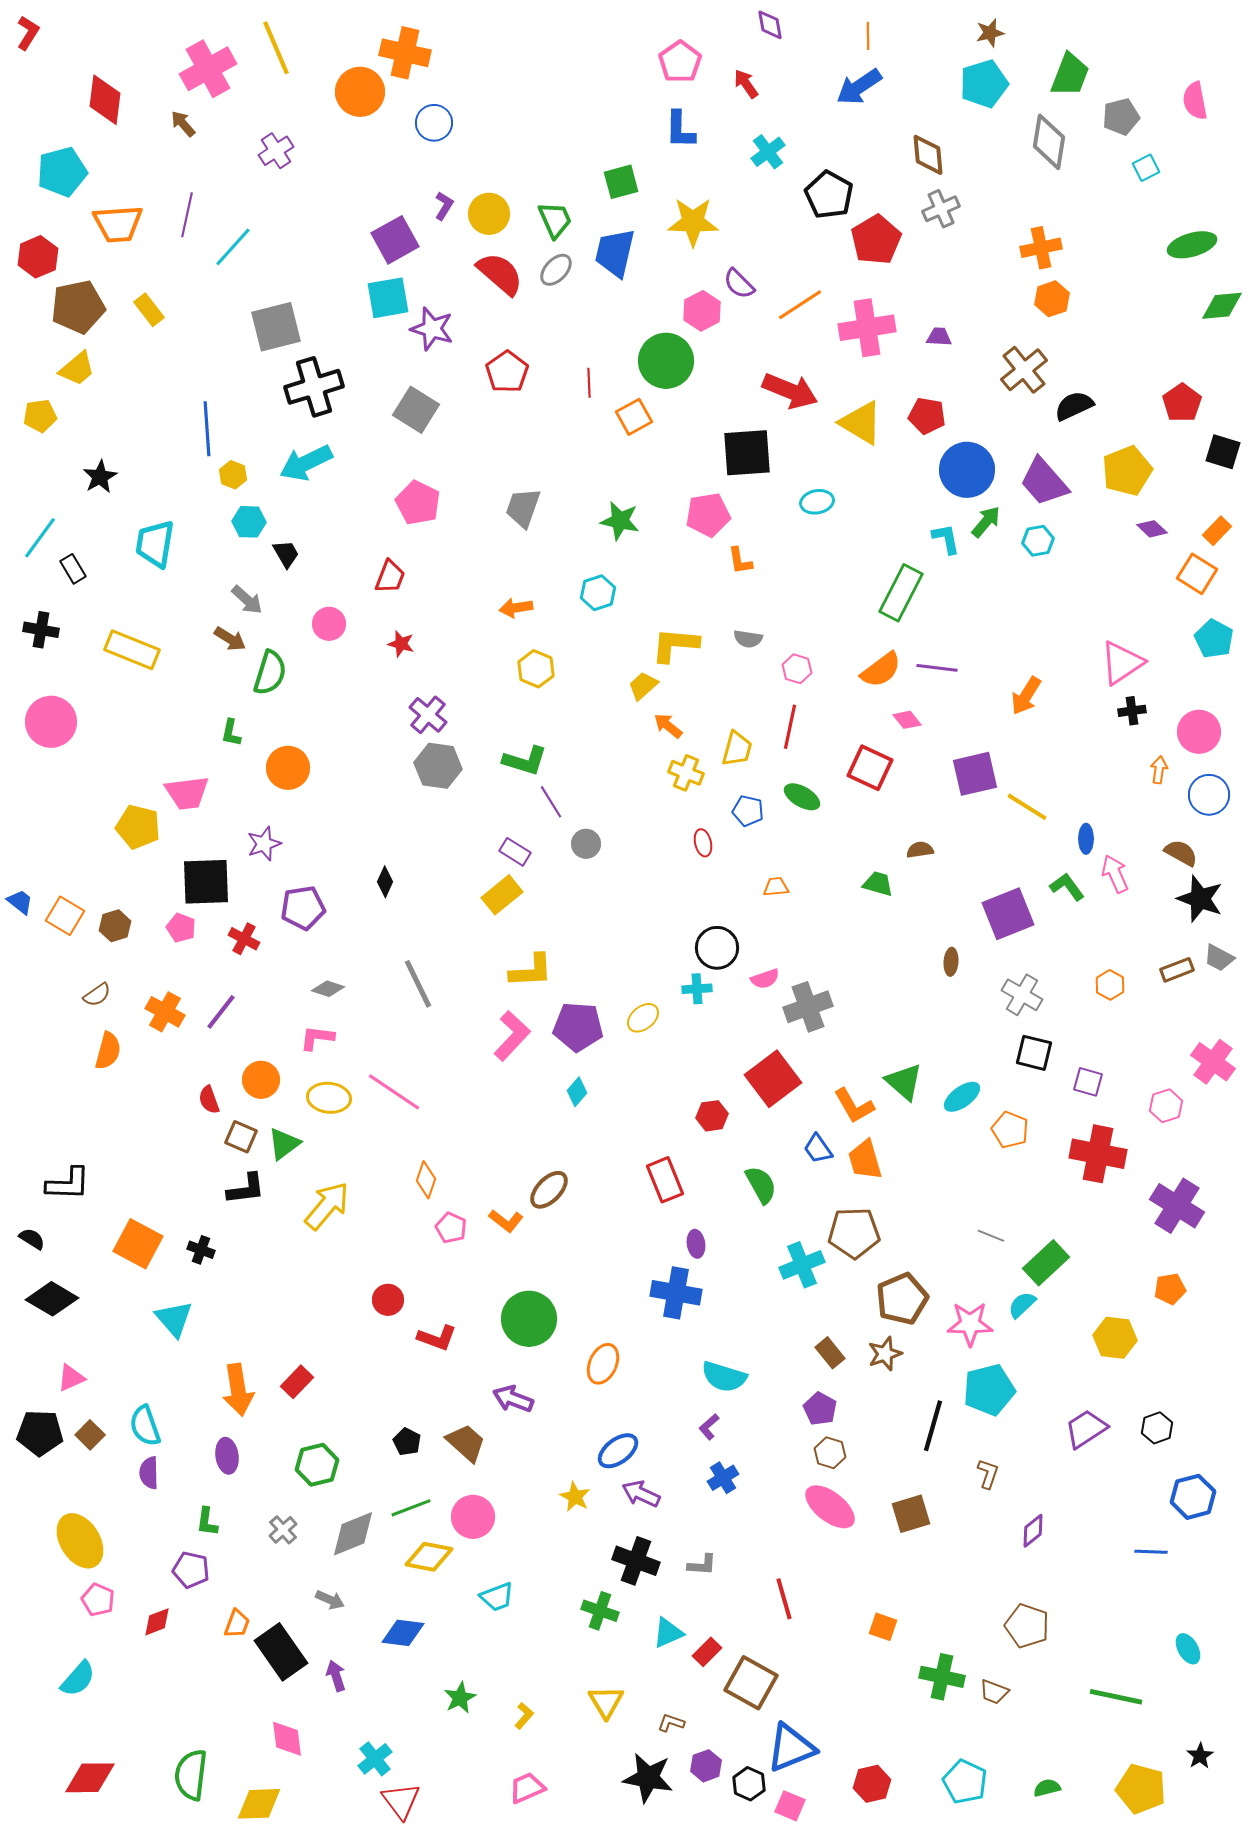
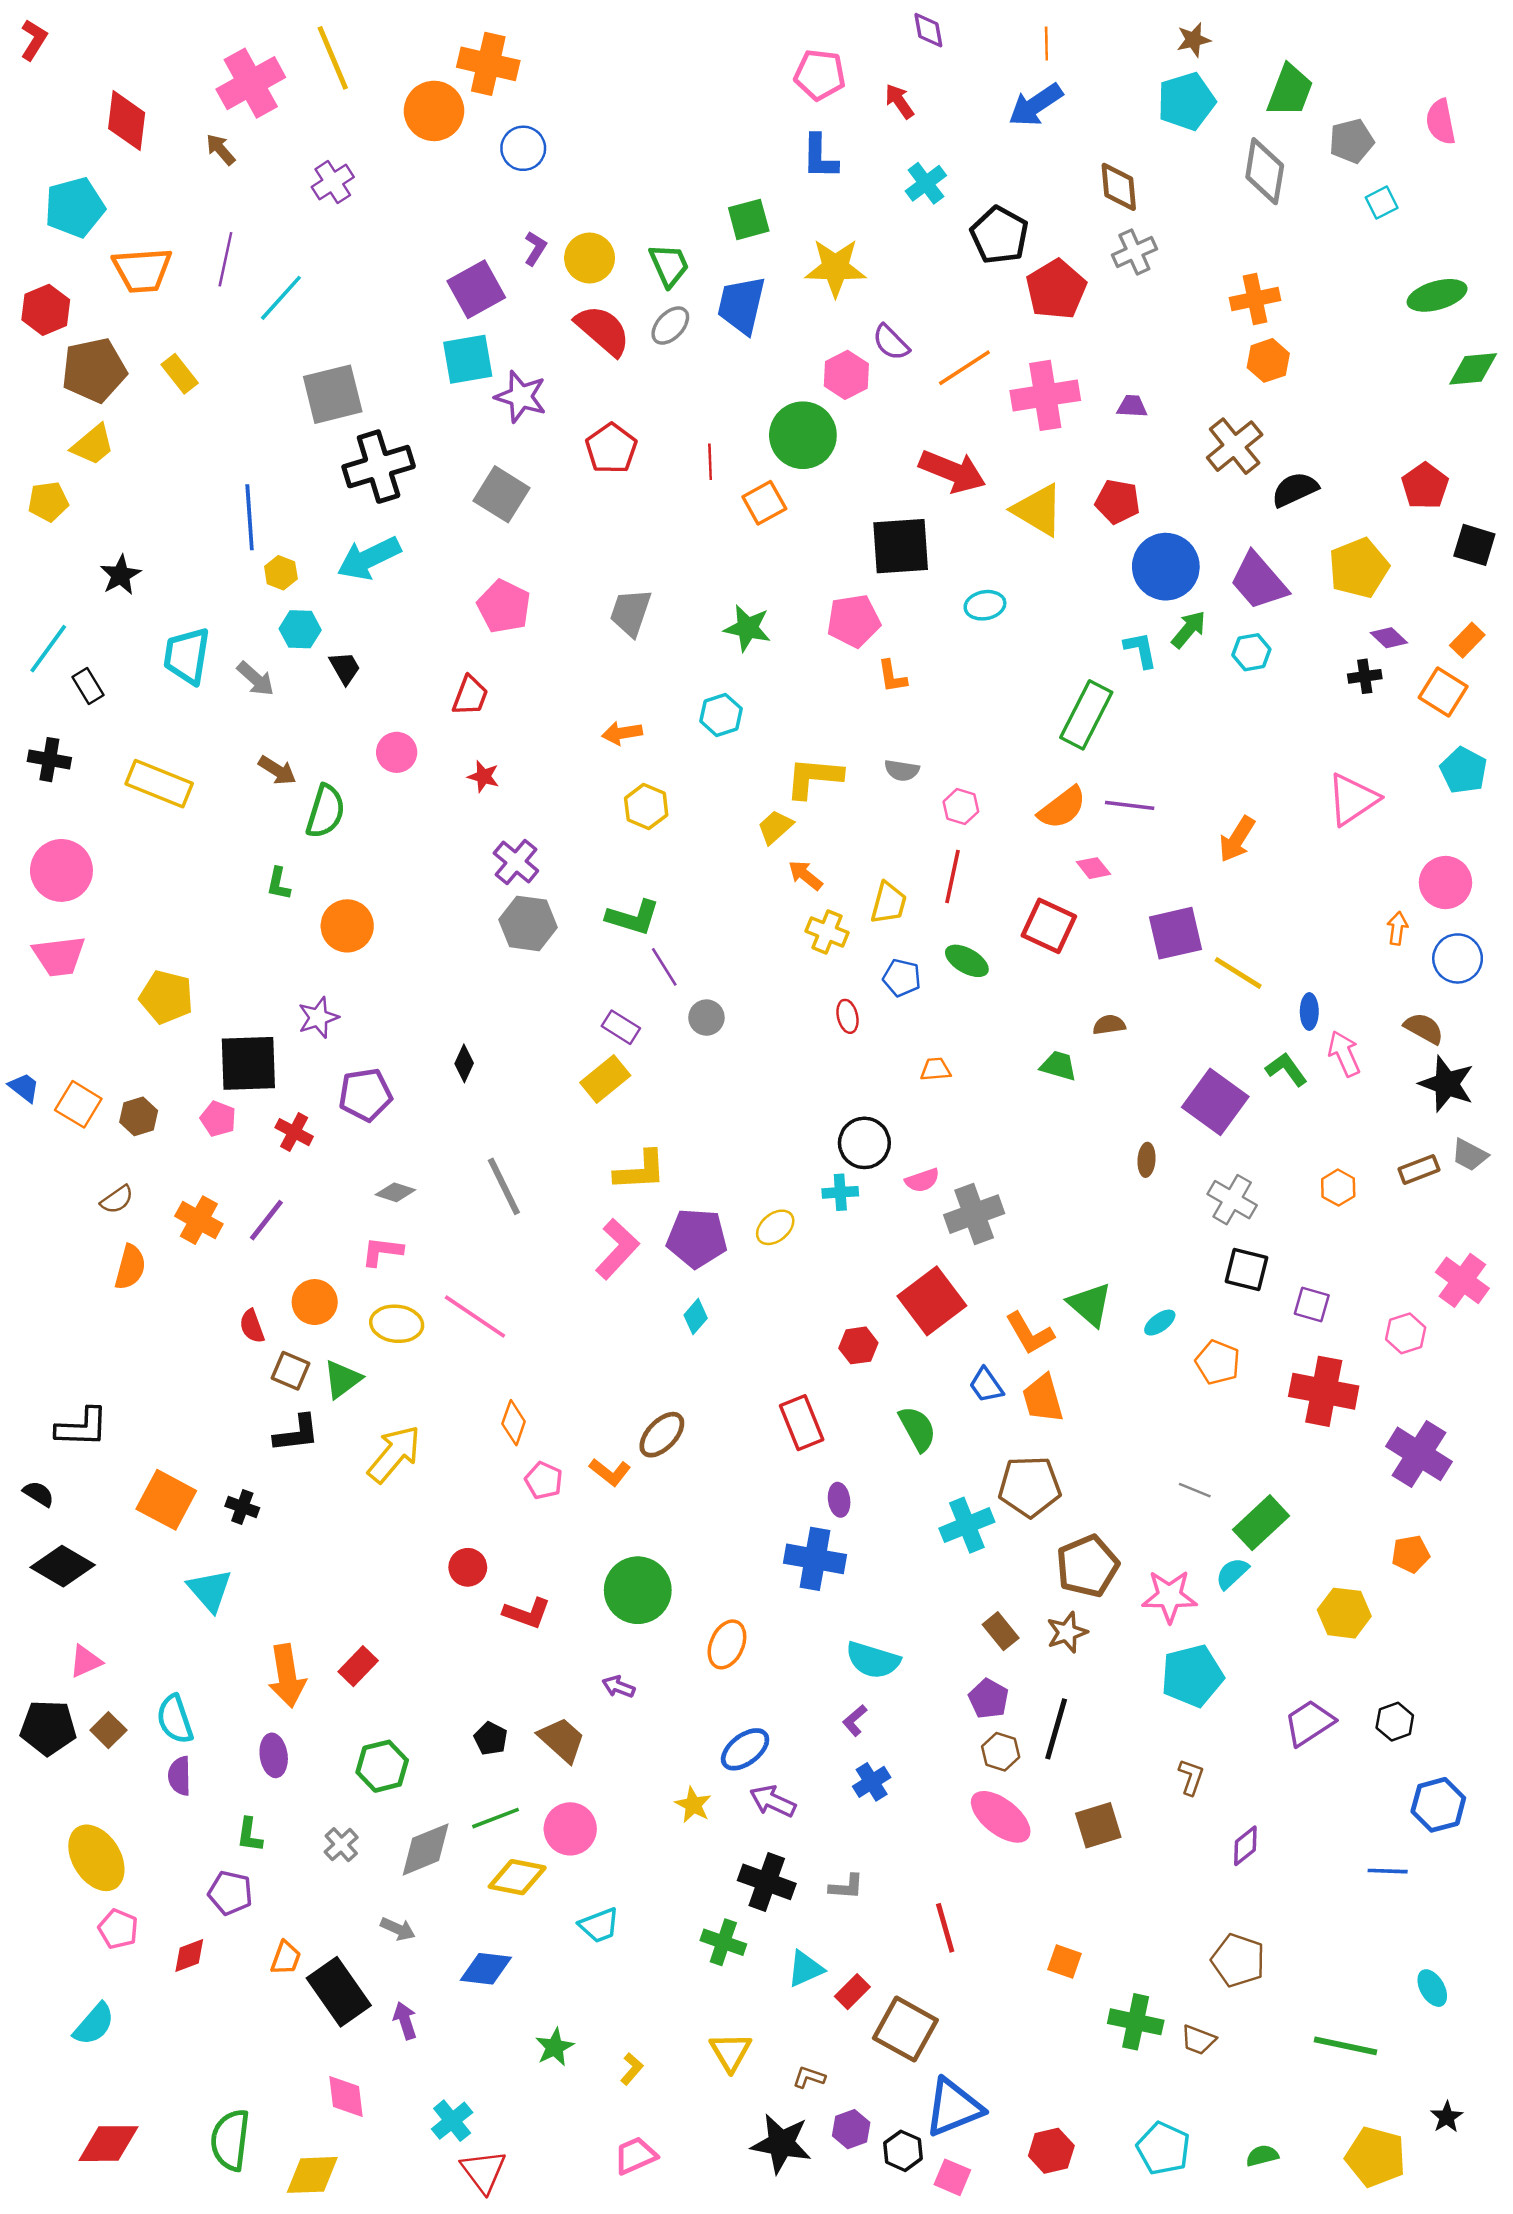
pink pentagon: (680, 62) -> (820, 75), turned -30
gray arrow: (247, 600) -> (256, 679), moved
black cross: (1132, 711) -> (1365, 676), moved
pink trapezoid: (187, 793) -> (59, 956), moved
purple square: (1008, 914) -> (1215, 1102), turned -32
cyan ellipse: (962, 1097) -> (1160, 1323), size x0.7
purple arrow: (513, 1399) -> (618, 1687), size x0.7
black line: (933, 1426) -> (1056, 1729), moved

